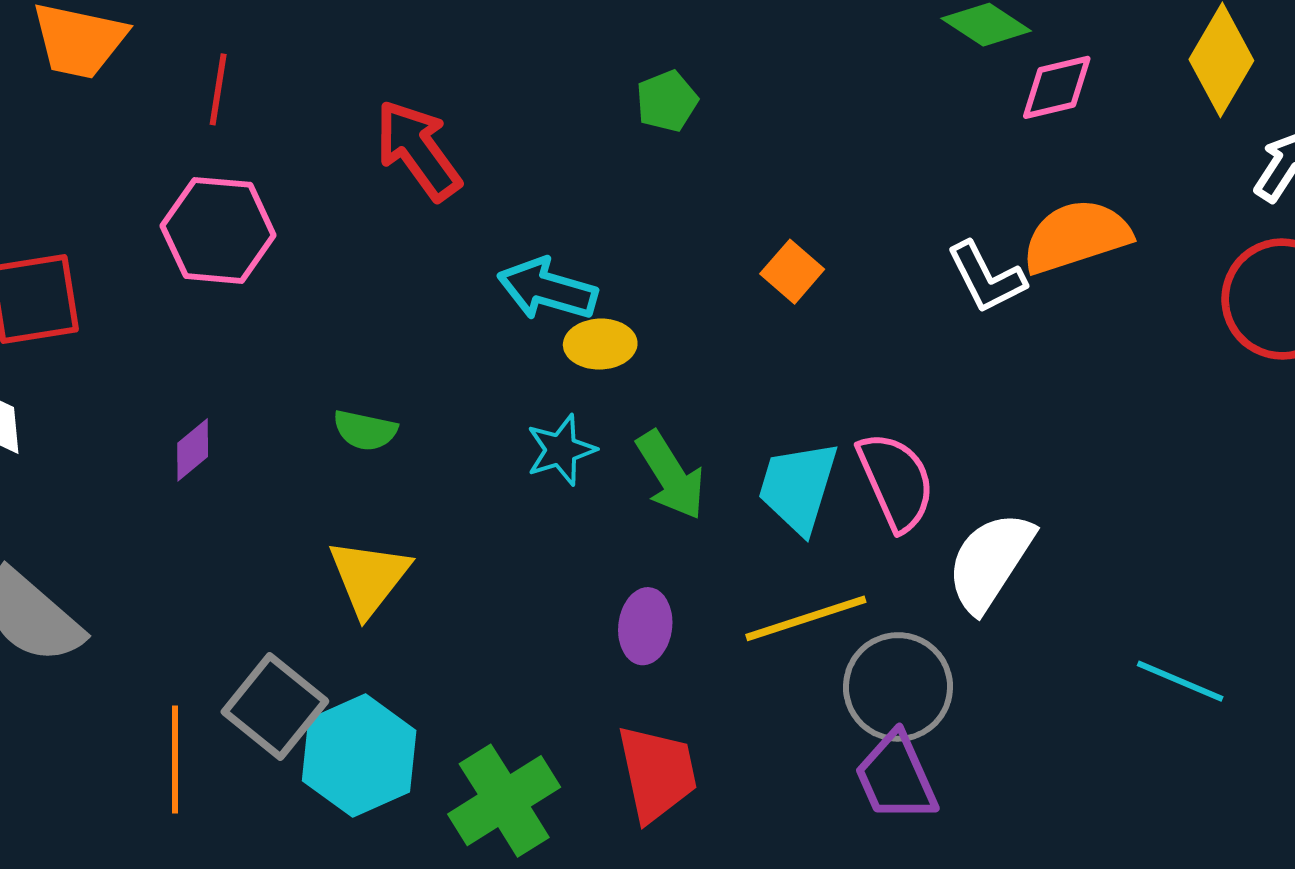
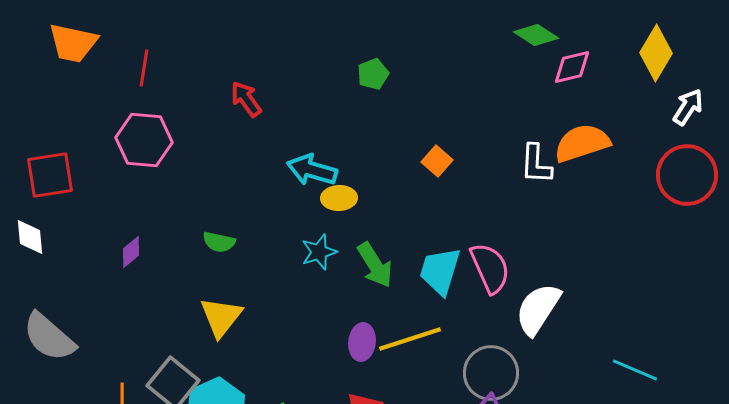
red arrow: (418, 150) -> (246, 99), size x0.7
white L-shape: (986, 277) -> (536, 164), turned 30
yellow line: (806, 618) -> (410, 339), moved

